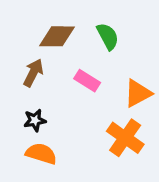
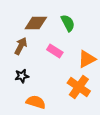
orange semicircle: (41, 154) -> (36, 102), moved

